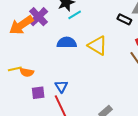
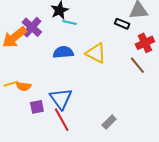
cyan line: (75, 15) -> (69, 23), turned 48
blue triangle: (61, 86) -> (61, 99), size x1.6

